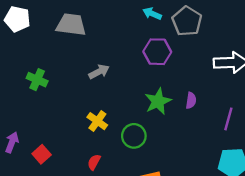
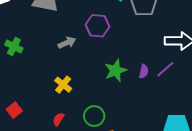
purple hexagon: (157, 52) -> (97, 26), moved
purple line: (228, 119) -> (165, 69), moved, turned 30
green circle: (134, 136) -> (94, 116), moved

